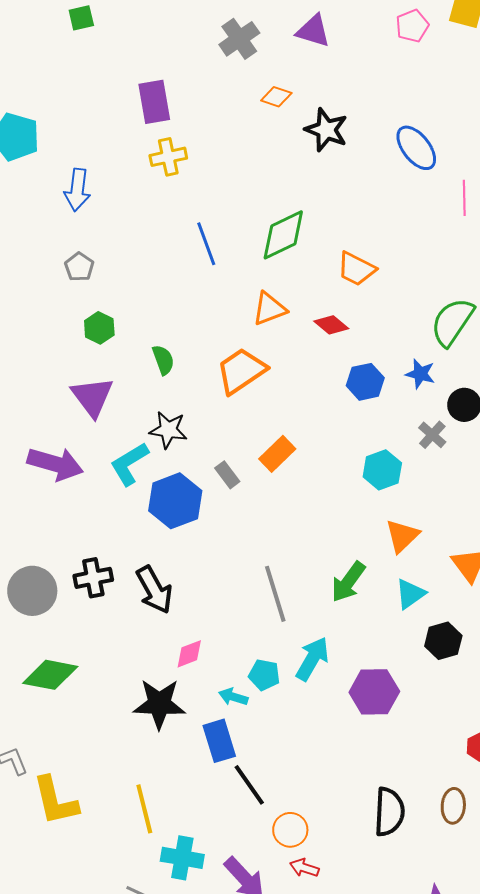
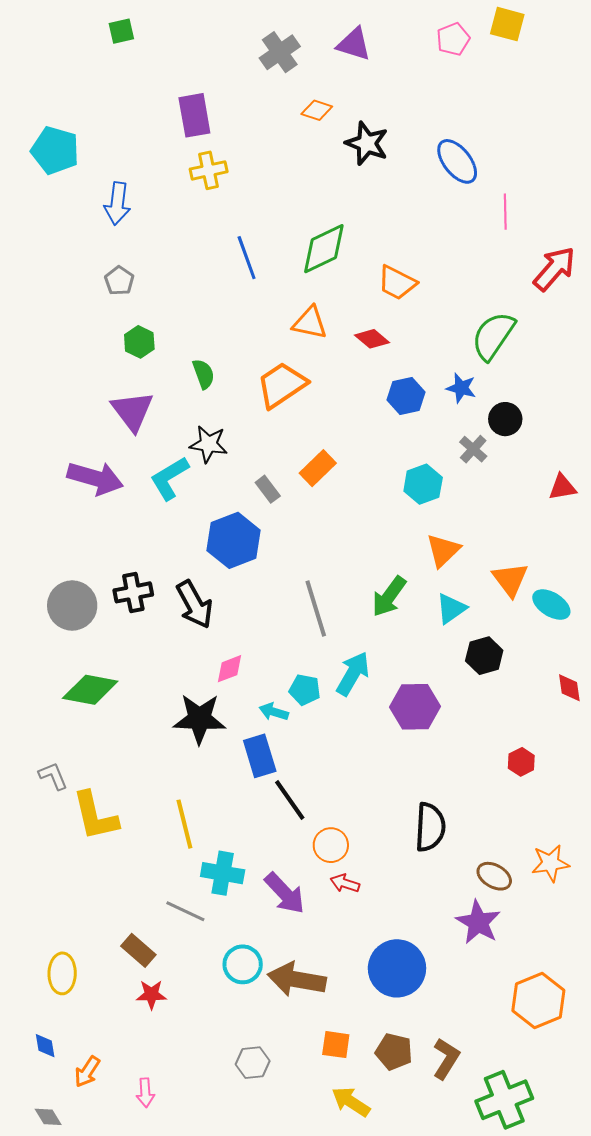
orange triangle: (269, 309) -> (310, 323), turned 33
blue hexagon: (175, 501) -> (234, 540), moved
brown ellipse: (453, 806) -> (494, 876), moved, turned -64

